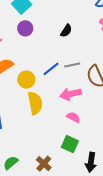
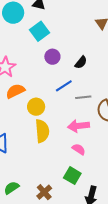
purple circle: (25, 28) -> (52, 57), moved
blue line: (51, 69) -> (64, 86), moved

